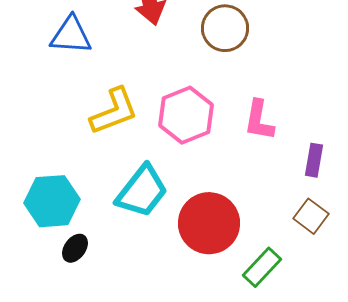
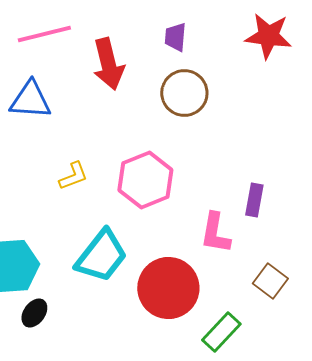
yellow L-shape: (114, 111) -> (73, 176), size x0.6
pink L-shape: (259, 120) -> (215, 233), moved
purple rectangle: (314, 160) -> (254, 200), moved

